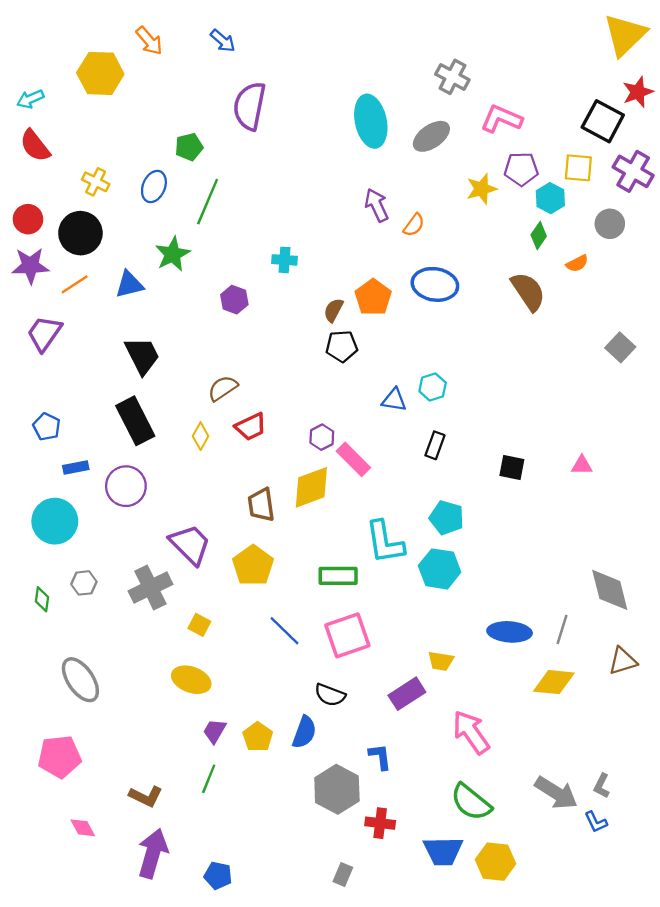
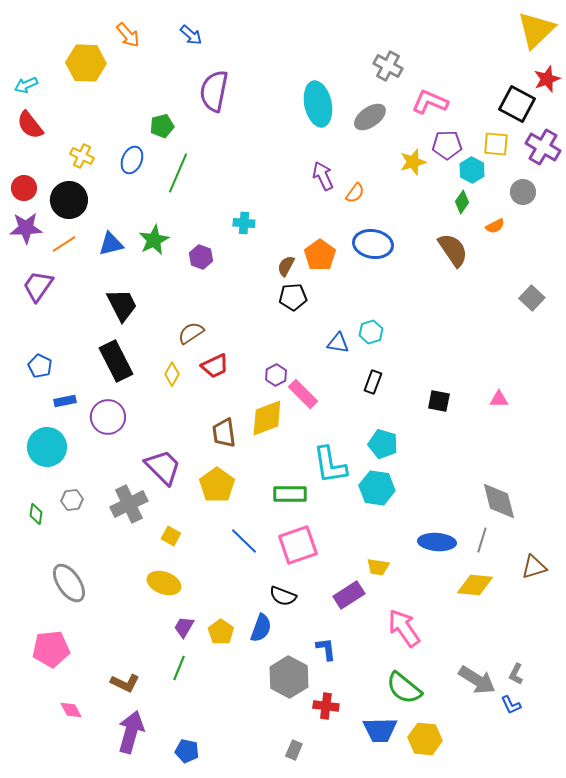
green star: (173, 254) -> (154, 240), moved
gray diamond: (610, 590) -> (499, 501), moved

